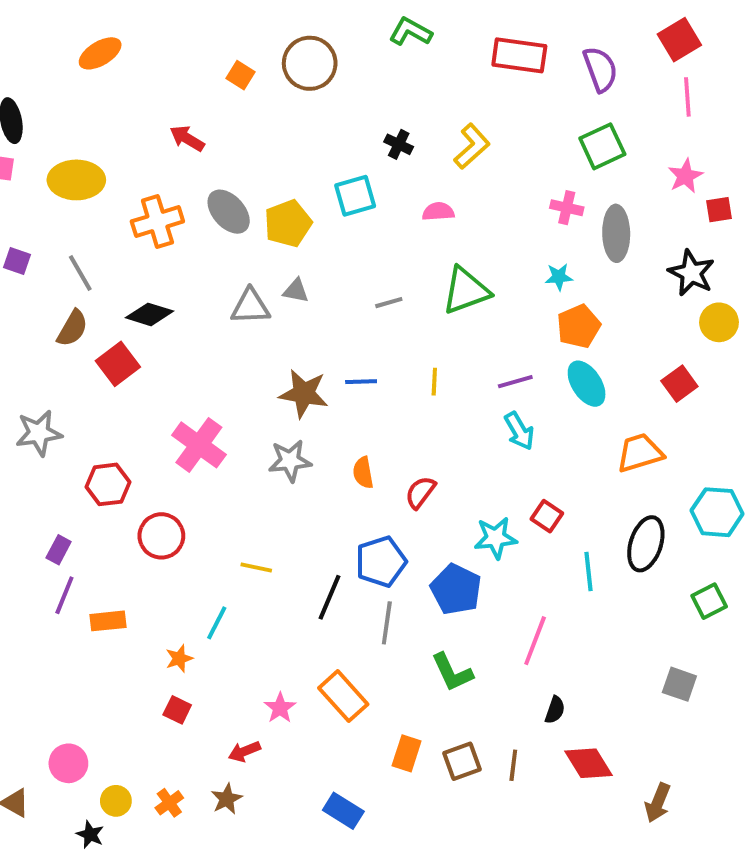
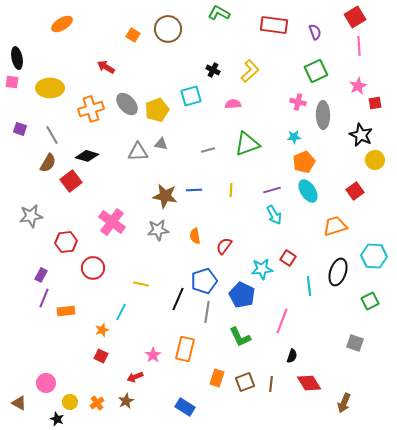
purple semicircle: (600, 69) -> (315, 32), size x0.7
orange rectangle: (343, 696) -> (185, 349), turned 55

